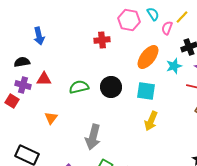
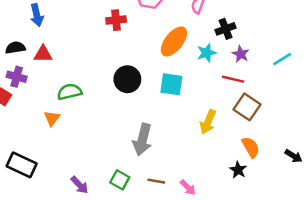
red triangle: (44, 79) -> (43, 54), moved
green semicircle: (79, 87) -> (69, 92), moved
yellow arrow: (151, 121) -> (208, 122), moved
gray arrow: (93, 137) -> (142, 140), moved

